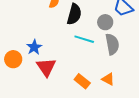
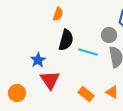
black semicircle: (74, 14) -> (66, 40), moved
orange circle: (13, 59) -> (17, 93), moved

